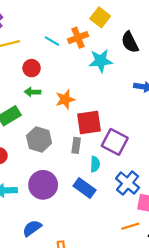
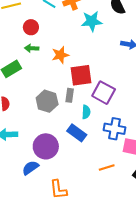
gray hexagon: (39, 139) -> (47, 101), moved
blue cross: (128, 183) -> (115, 129), turned -30
purple circle: (43, 185) -> (46, 146), moved
orange line: (130, 226) -> (107, 168), moved

